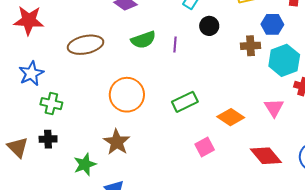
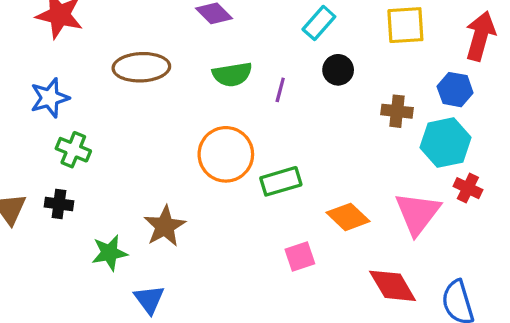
blue hexagon: (272, 24) -> (455, 90), moved
orange circle: (127, 95) -> (226, 154), moved
pink triangle: (274, 108) -> (418, 213), size x1.5

